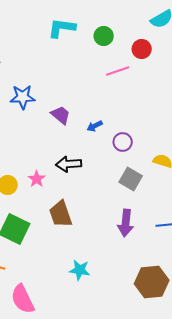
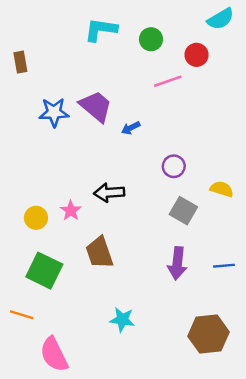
purple trapezoid: (61, 115) -> (96, 106), moved, size x1.4
blue arrow: (95, 126) -> (131, 128), moved

